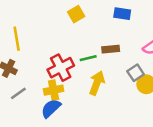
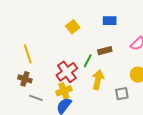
green line: (88, 58) -> (88, 61), turned -40
gray square: (136, 73) -> (122, 94), moved, turned 32
gray line: (18, 93) -> (36, 98), turned 64

